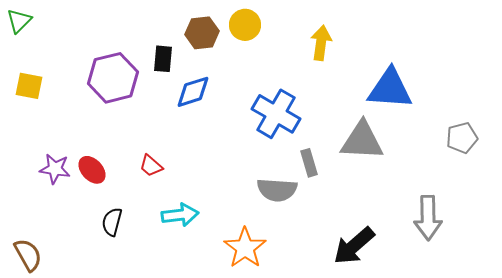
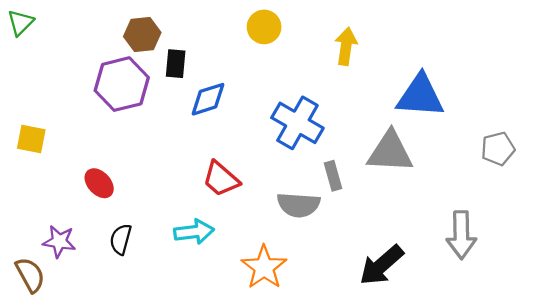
brown hexagon: (202, 33) -> (142, 34), moved
yellow square: (29, 86) -> (31, 139), moved
red trapezoid: (151, 166) -> (221, 179), moved, size x1.5
purple star: (55, 169) -> (59, 241), moved

